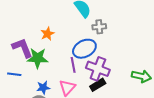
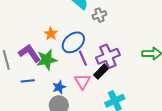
blue ellipse: (84, 49) -> (73, 42), moved
purple cross: (98, 69) -> (108, 56), turned -30
black rectangle: (98, 85) -> (101, 71), moved

